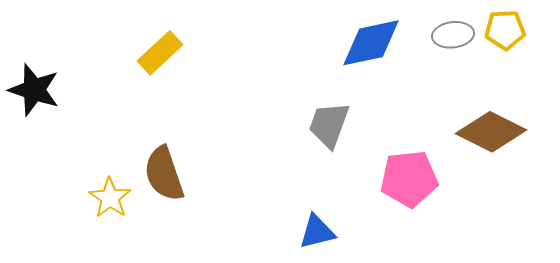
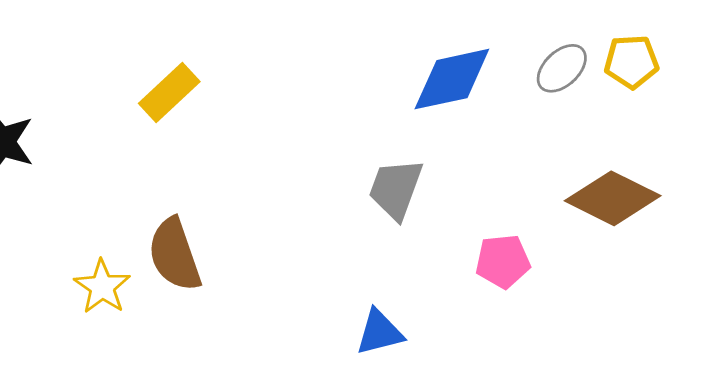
gray ellipse: (453, 35) -> (562, 68), turned -36
pink pentagon: (409, 179) -> (503, 261), size x0.7

